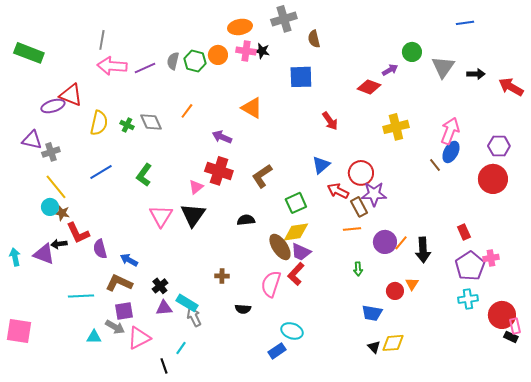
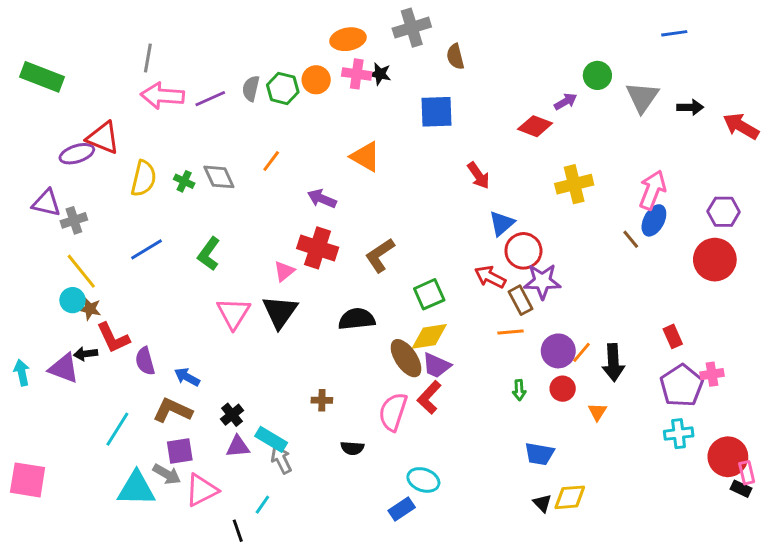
blue triangle: (321, 165) -> (502, 223), moved
black semicircle: (246, 220) -> (357, 319), size x1.4
red circle: (395, 291) -> (563, 389), moved
cyan line: (81, 296) -> (117, 429), turned -55
cyan triangle: (94, 337) -> (136, 489), size x1.8

